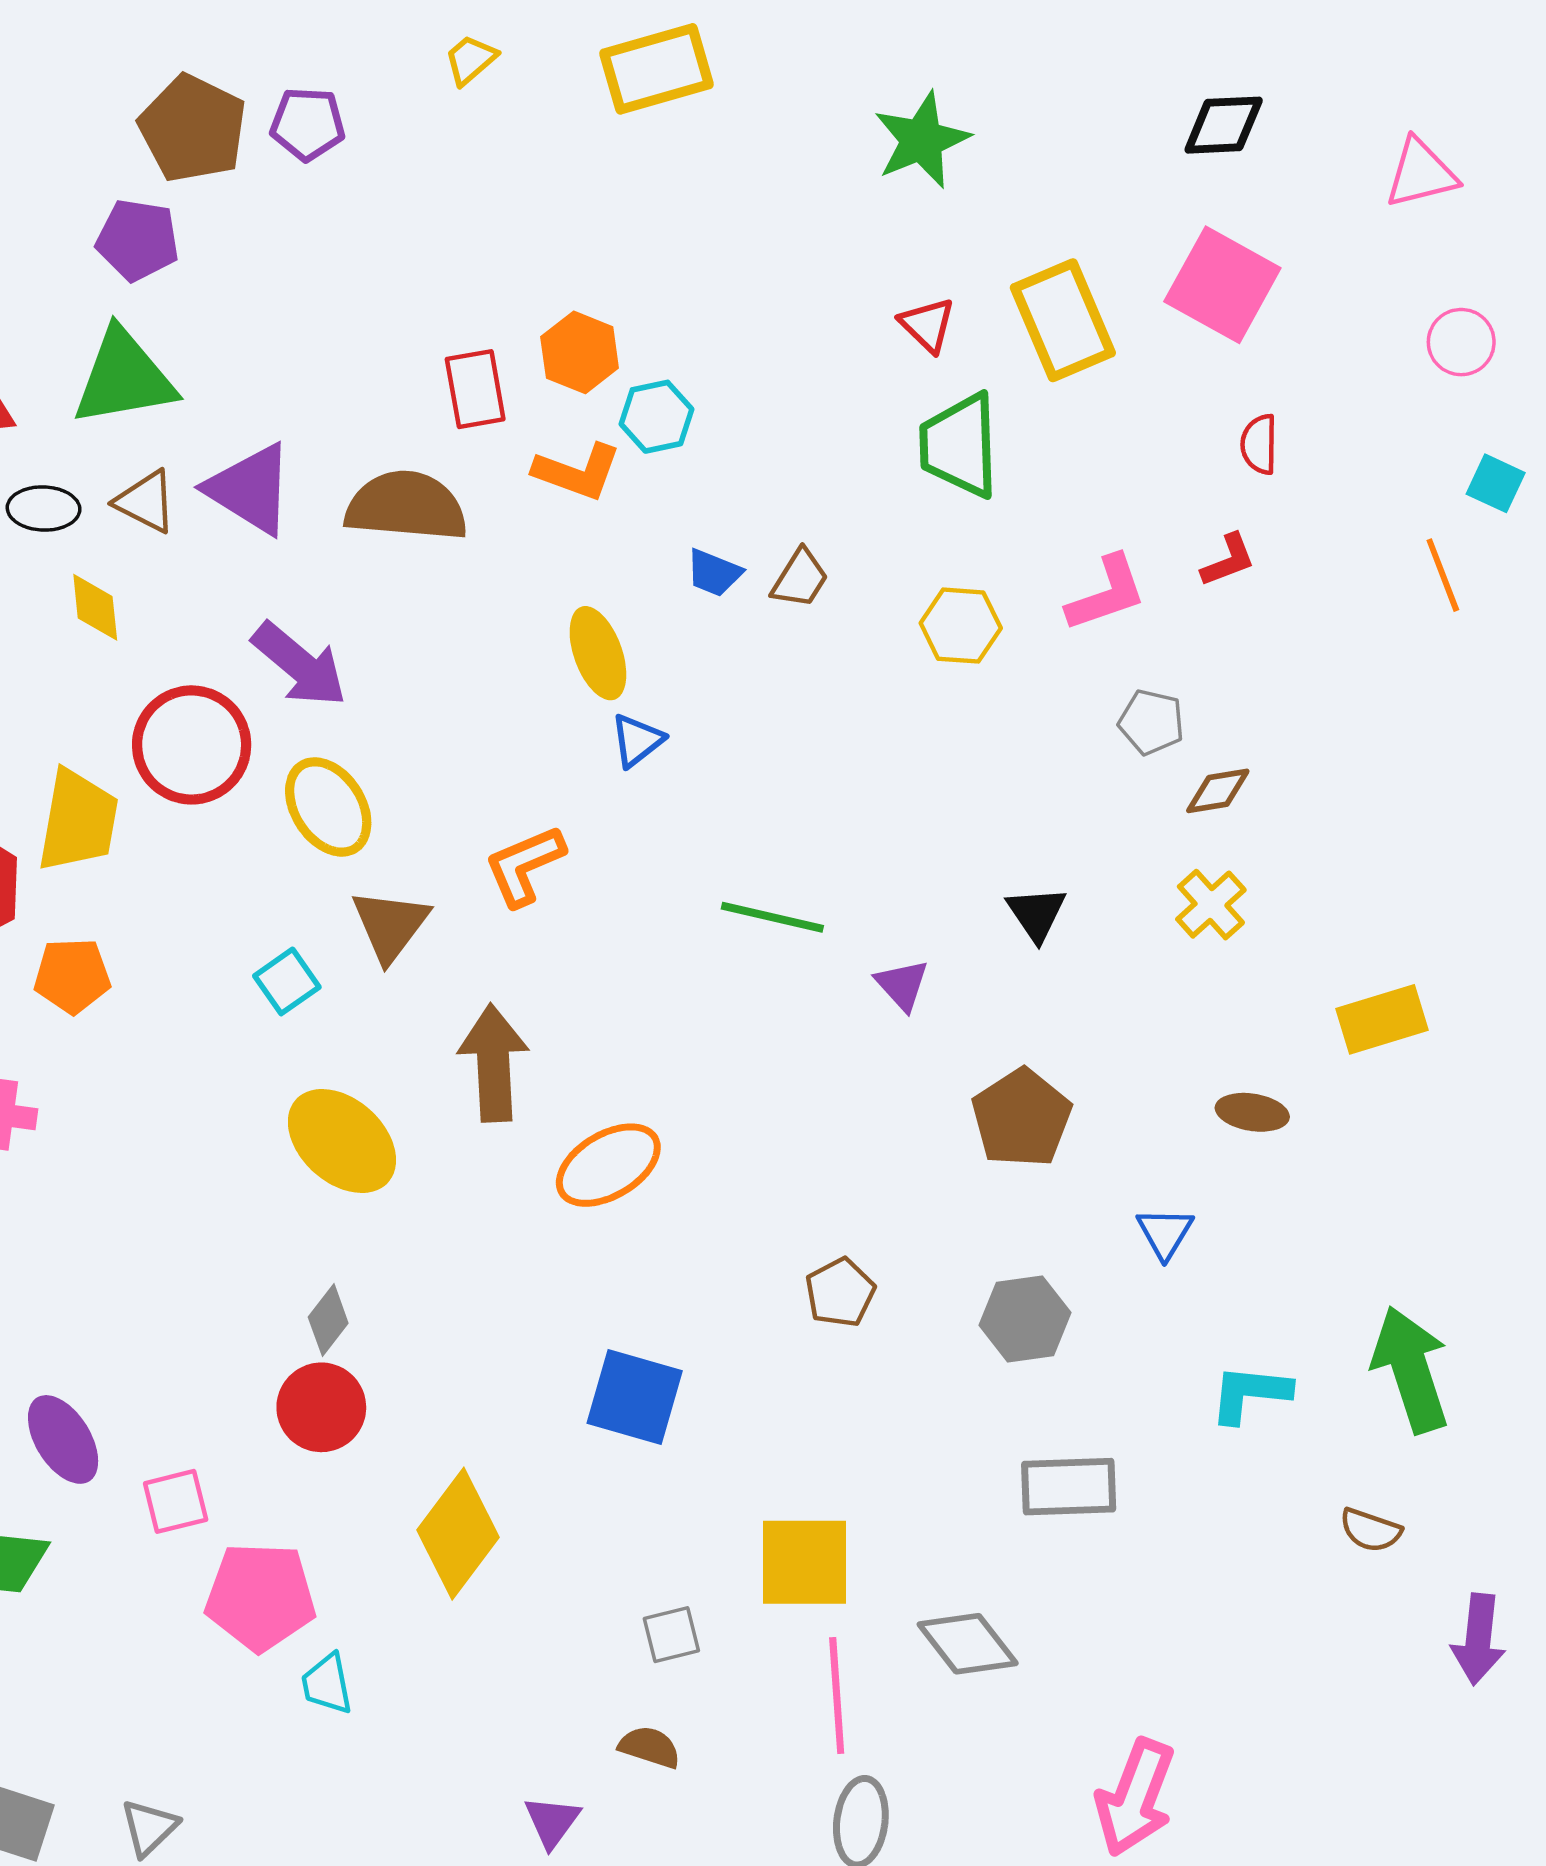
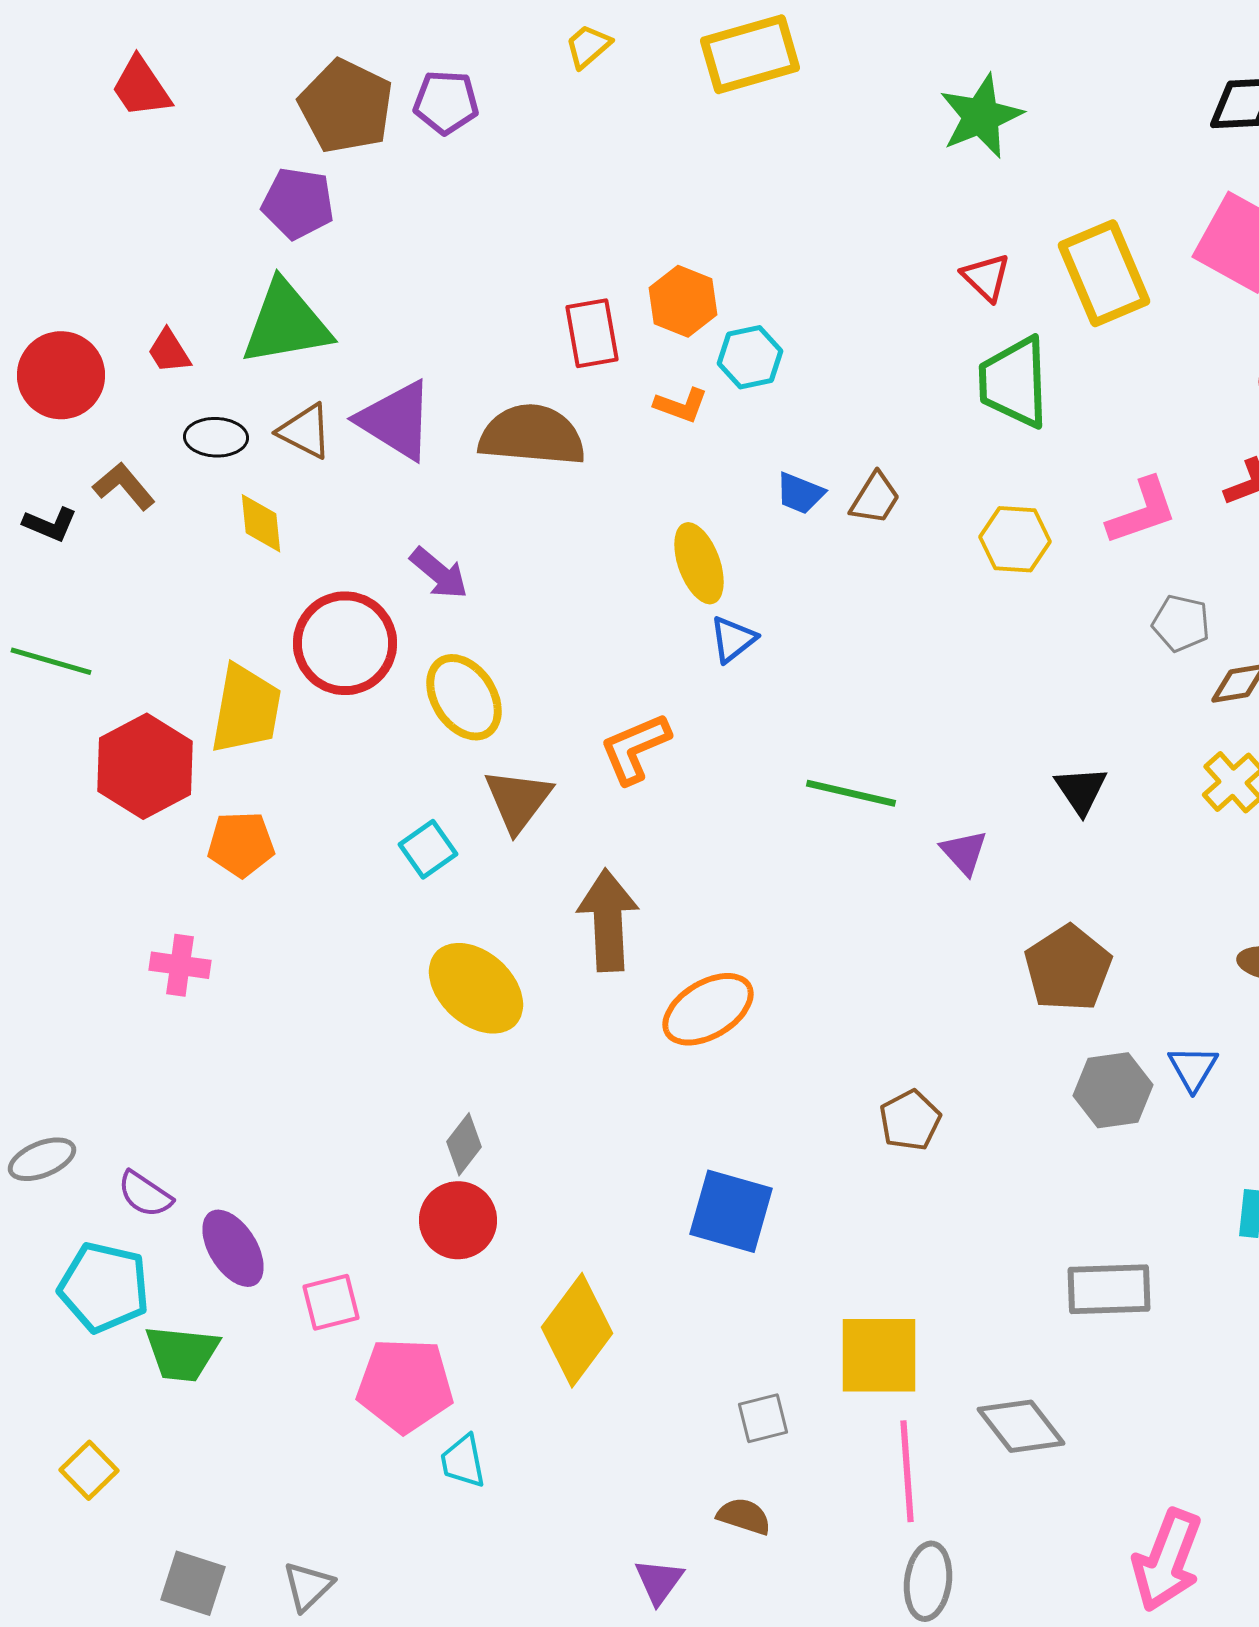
orange L-shape: (577, 472) -> (681, 405), size x0.7
purple arrow: (300, 665) -> (439, 573), size x0.7
gray hexagon: (1025, 1319) -> (1113, 1090), moved

